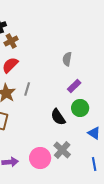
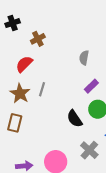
brown cross: (11, 41) -> (38, 39), moved
gray cross: (62, 150) -> (89, 150), moved

